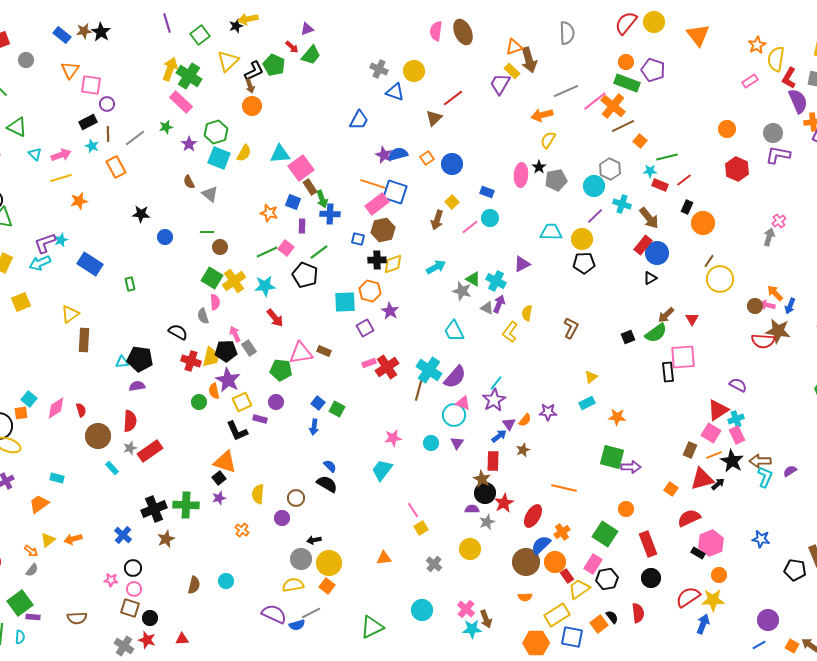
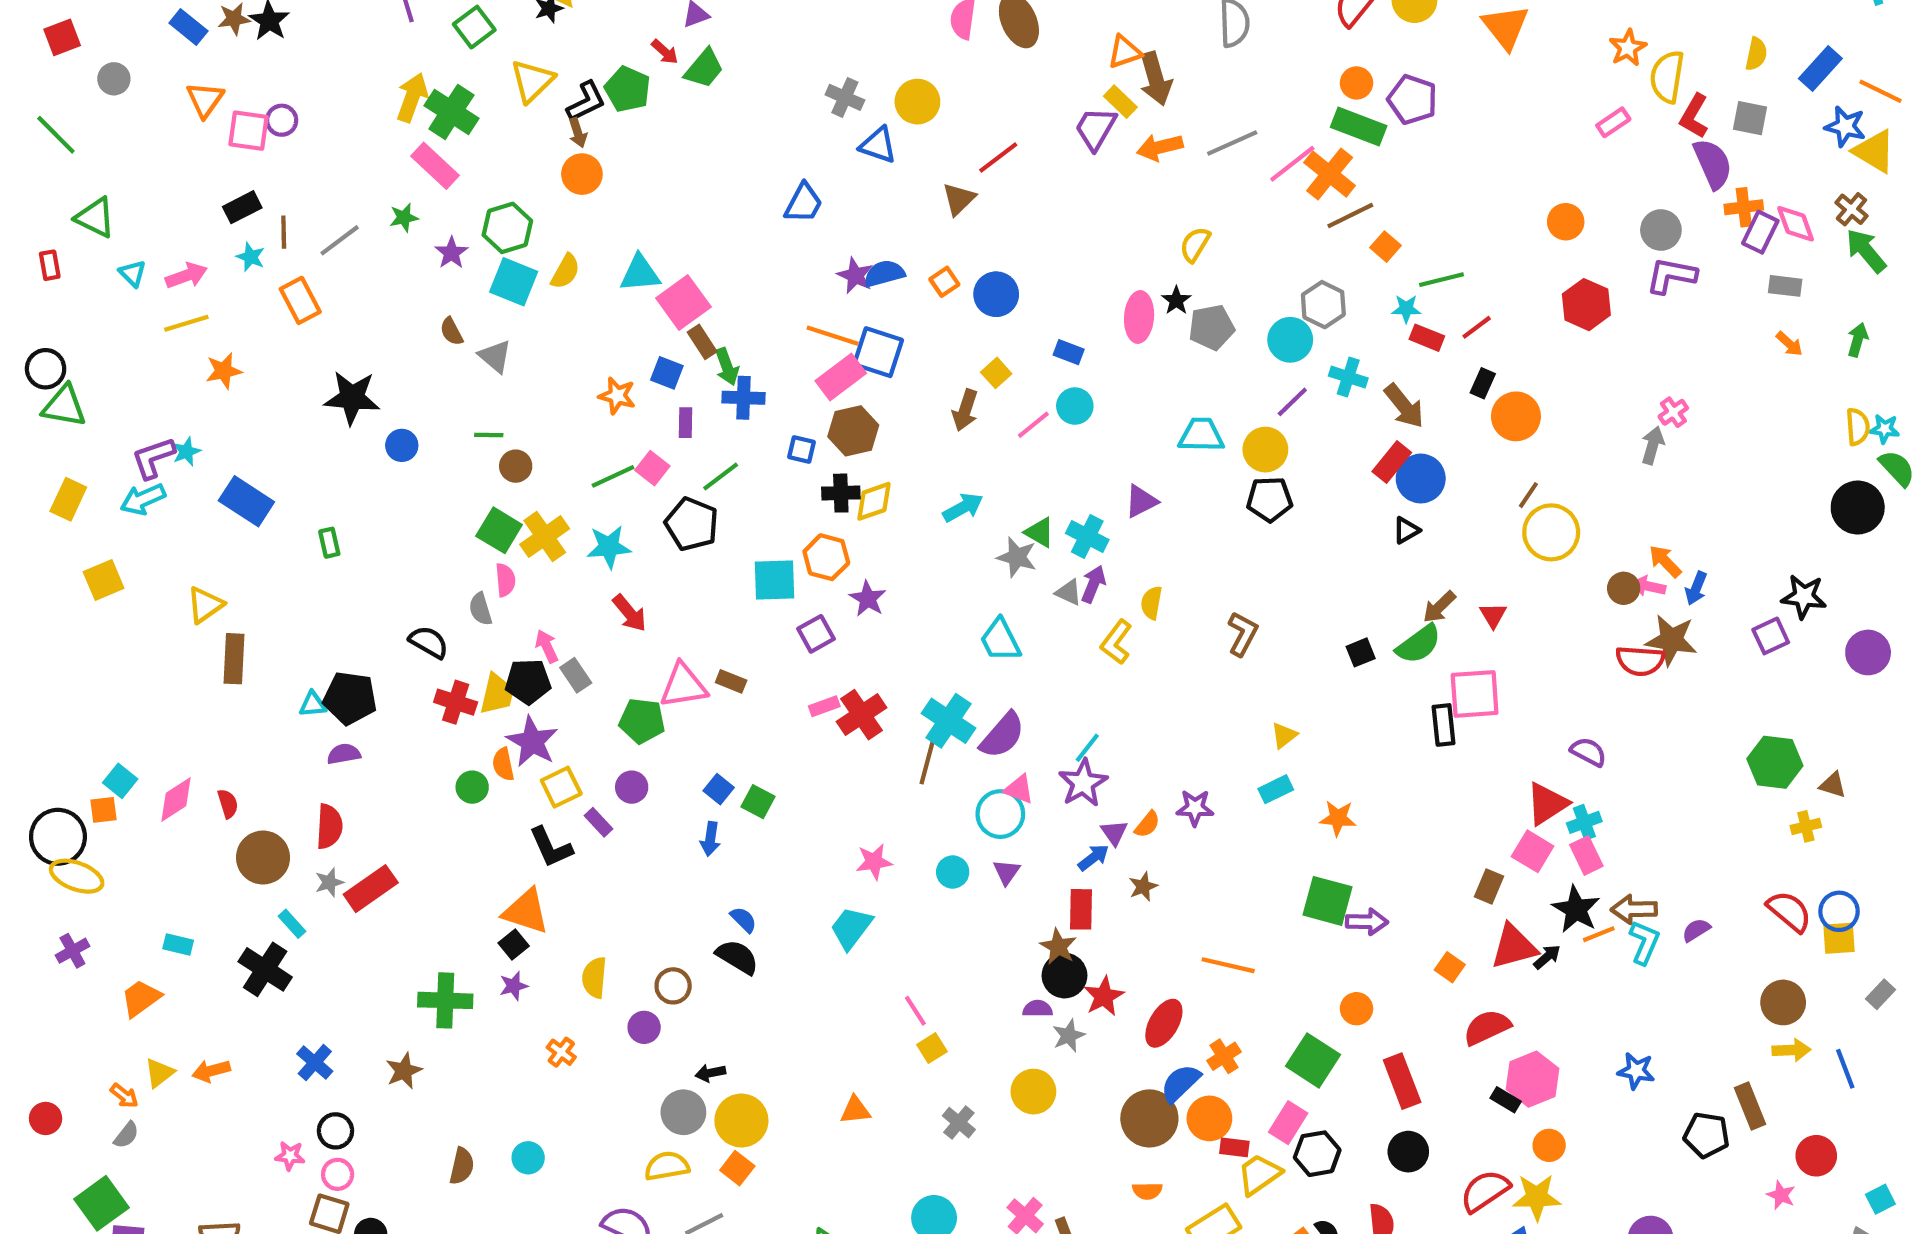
purple circle: (107, 104) -> (282, 120), moved
orange arrow: (542, 115) -> (1160, 147), moved
black star: (141, 214) -> (352, 398), size x1.5
purple rectangle: (260, 419) -> (599, 822), turned 32
orange line: (714, 455) -> (1599, 934), moved
black cross: (154, 509) -> (265, 969), moved, turned -35
red rectangle: (567, 576) -> (1234, 1147), turned -48

